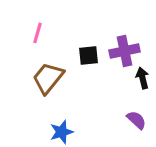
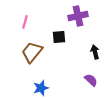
purple cross: (124, 51) -> (78, 16), moved

